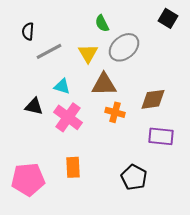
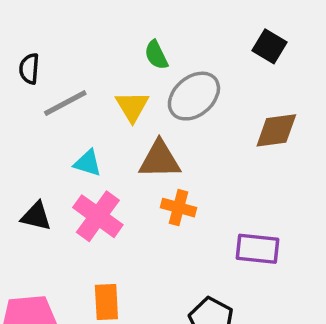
brown diamond: (153, 99) -> (276, 130), moved
black triangle: (34, 106) -> (36, 216), moved

